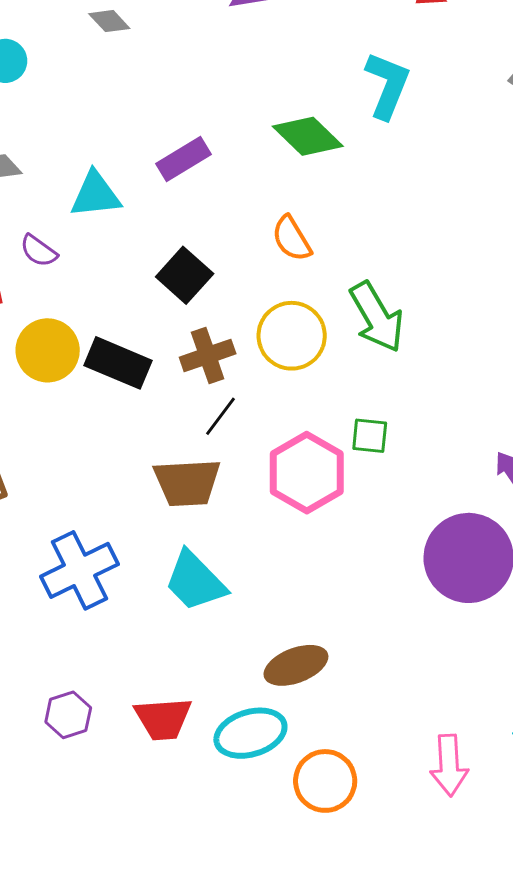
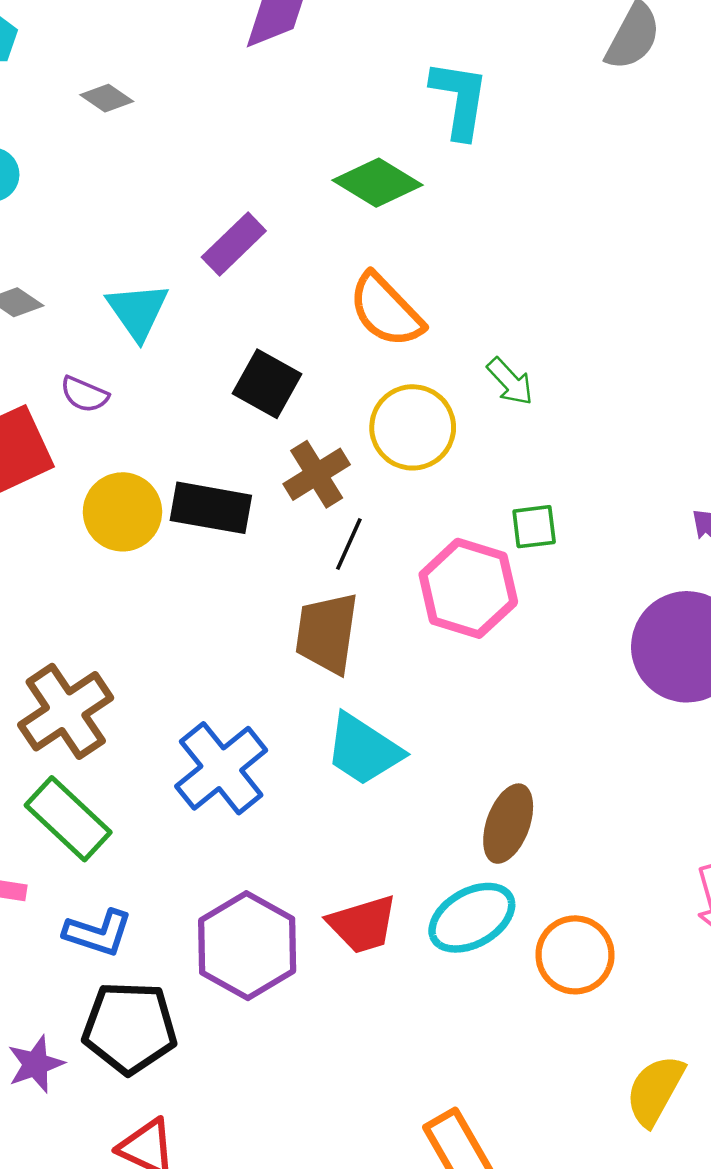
cyan triangle: (96, 195) -> (138, 311), turned -46
orange semicircle: (292, 239) -> (386, 310), size x1.4
green arrow: (377, 317) -> (510, 382), size x0.6
brown trapezoid: (187, 483) -> (327, 633), turned 114
brown ellipse: (296, 665) -> (508, 824), turned -36
purple hexagon: (68, 715) -> (247, 946), size x1.8

